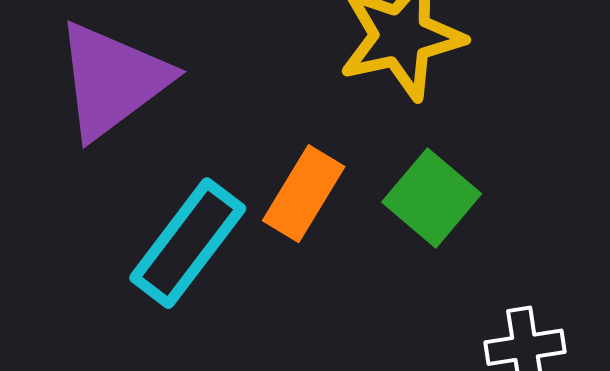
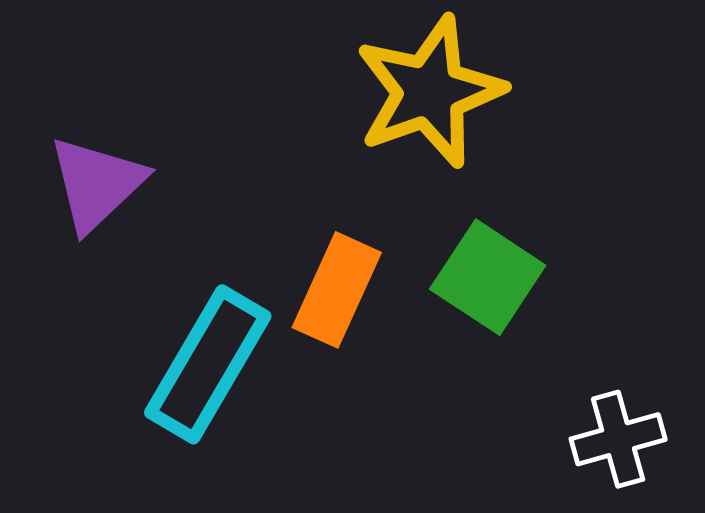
purple triangle: (112, 80) -> (97, 184), size x0.7

